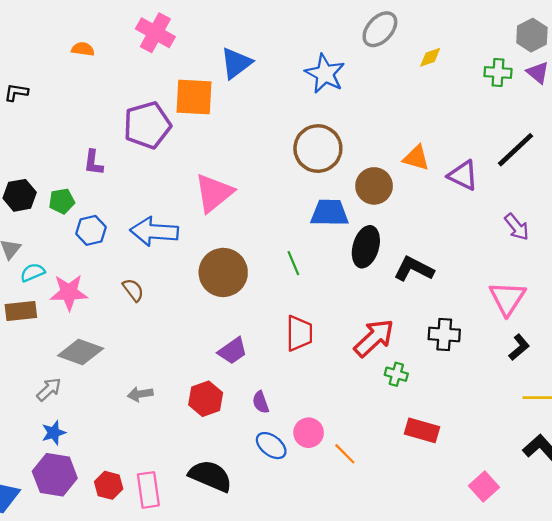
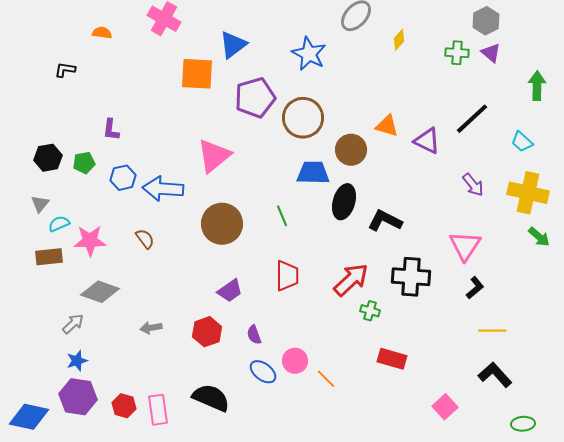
yellow diamond: (430, 57) -> (399, 40), turned -30
black L-shape: (16, 92) -> (65, 70), moved
purple pentagon: (147, 125) -> (255, 98), moved
blue hexagon: (91, 230) -> (123, 178), moved
black cross: (444, 334) -> (411, 277), size x1.4

